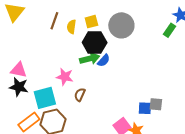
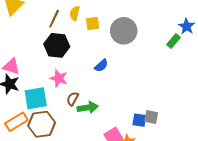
yellow semicircle: (71, 27) -> (75, 13), moved
black hexagon: (95, 43) -> (57, 45), moved
green arrow: (90, 59) -> (88, 108), moved

